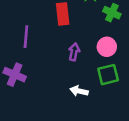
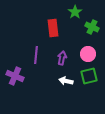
purple line: (26, 37) -> (36, 55), moved
white arrow: (79, 91) -> (66, 81), moved

